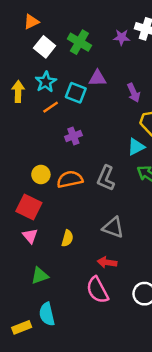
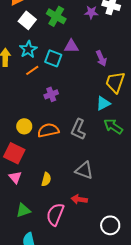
pink semicircle: (97, 290) -> (55, 214), moved, turned 50

